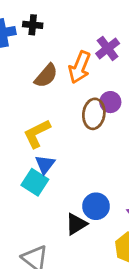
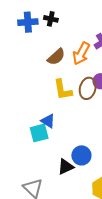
yellow L-shape: (37, 134) -> (63, 90), moved, turned -80
blue triangle: (45, 164) -> (48, 121), turned -42
cyan square: (35, 182) -> (39, 133), turned 36

